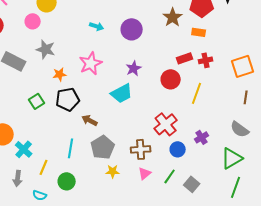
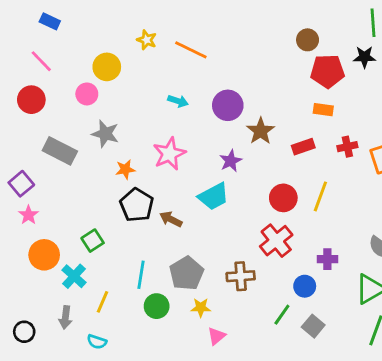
brown star: (173, 17) -> (261, 131), moved
red cross: (206, 60) -> (347, 147), moved
red circle: (171, 79) -> (283, 198), moved
black pentagon: (68, 99) -> (137, 205), turned -30
green square: (37, 101) -> (93, 241), moved
brown arrow: (90, 120) -> (171, 219), moved
purple cross: (202, 137) -> (327, 259), turned 32
blue circle: (178, 149) -> (305, 286), moved
pink triangle: (145, 173) -> (216, 336), moved
green circle: (67, 181) -> (157, 306), moved

